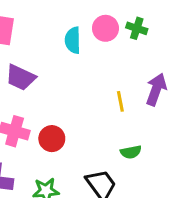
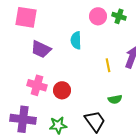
cyan semicircle: (73, 40) -> (76, 40), moved

